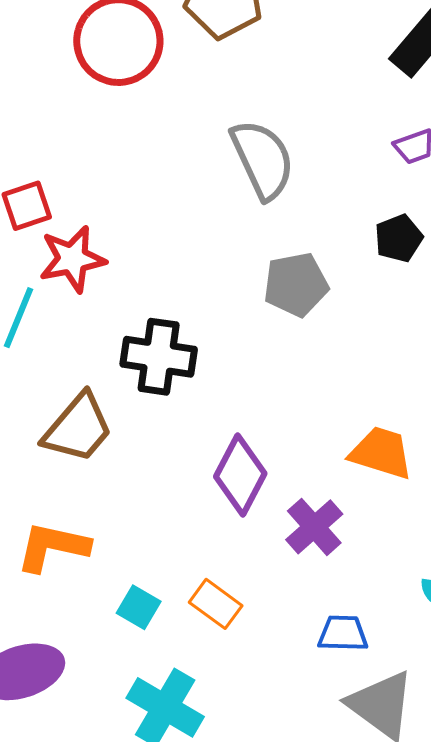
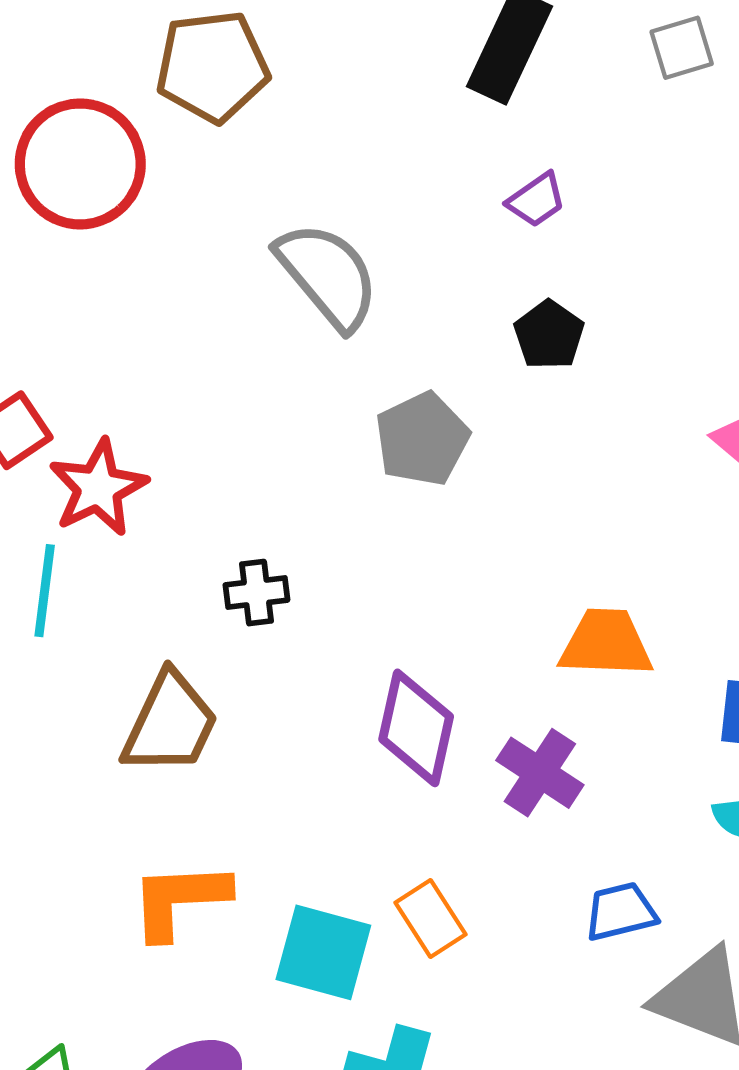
black cross: (159, 357) -> (256, 593), size x0.6
orange rectangle: (216, 604) -> (431, 919), turned 36
cyan square: (139, 607) -> (323, 952), size x1.6

